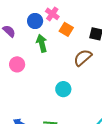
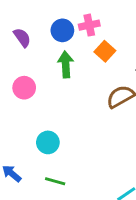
pink cross: (52, 14) -> (89, 25), turned 32
cyan circle: (63, 89) -> (48, 142), moved

